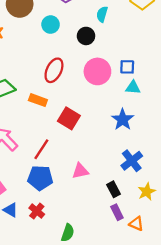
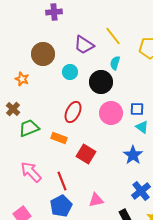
black circle: (86, 36) -> (101, 82), size x1.5
cyan triangle: (133, 87) -> (142, 127), turned 32
red line: (41, 149) -> (62, 181), turned -54
blue pentagon: (40, 178) -> (61, 206), turned -30

